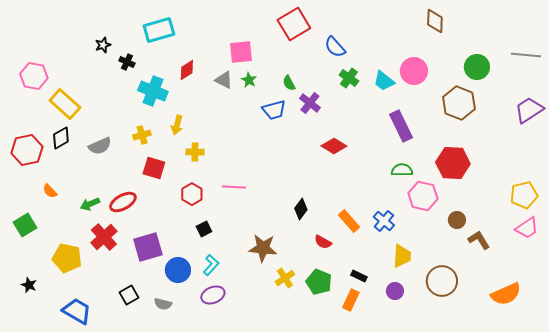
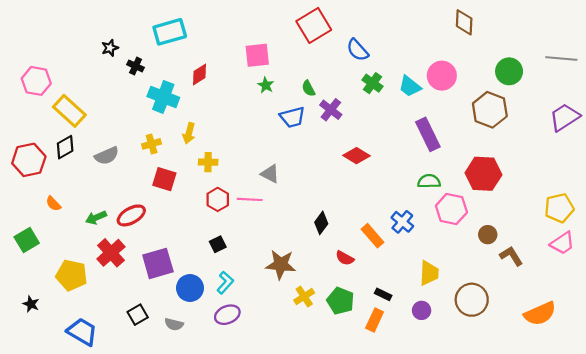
gray triangle: (224, 80) -> (270, 174), moved
red hexagon: (192, 194) -> (218, 199), moved
blue cross: (384, 221) -> (402, 222), moved

